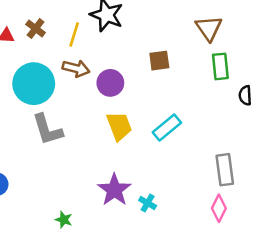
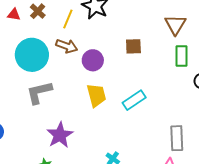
gray L-shape: (47, 130) -> (39, 92), turned 88
purple star: (114, 190) -> (60, 135), moved

